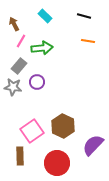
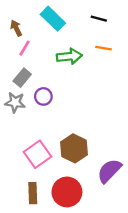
cyan rectangle: (45, 16) -> (53, 19), size x1.5
green arrow: (42, 48) -> (69, 56), moved
brown rectangle: (20, 156) -> (33, 193), moved

